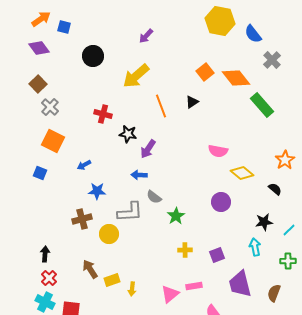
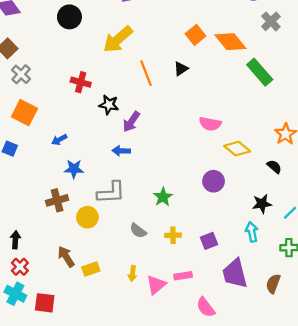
gray semicircle: (154, 197) -> (138, 231), moved
yellow arrow: (132, 289) -> (132, 274), moved

